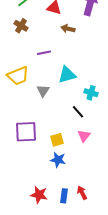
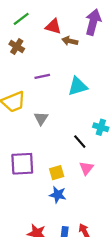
brown arrow: (68, 29) -> (70, 41), moved
cyan triangle: (67, 75) -> (78, 86), moved
cyan cross: (91, 93) -> (101, 127), moved

